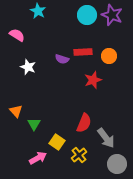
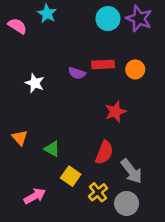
pink semicircle: (17, 35) -> (17, 26), moved
red star: (93, 80) -> (115, 112), moved
green triangle: (34, 124) -> (52, 149), moved, turned -32
pink arrow: (38, 158) -> (35, 196), moved
gray circle: (117, 164) -> (127, 203), moved

